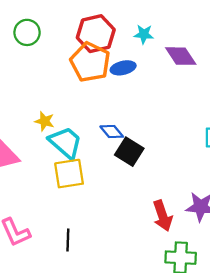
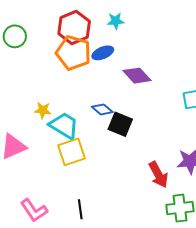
purple diamond: (181, 56) -> (137, 76), moved

